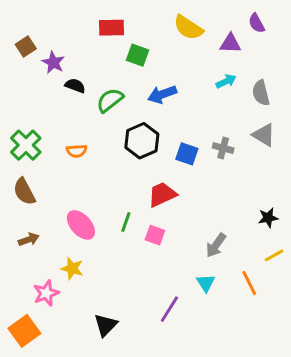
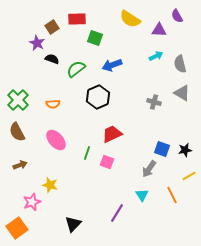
brown square: (26, 46) -> (52, 27), moved
blue square: (187, 154) -> (162, 149), moved
pink ellipse: (81, 225) -> (56, 140), moved

